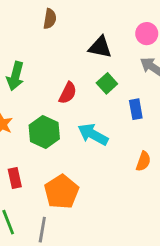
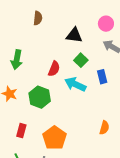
cyan arrow: (93, 134) -> (75, 84), moved
orange semicircle: (143, 161) -> (104, 128), moved
red rectangle: (15, 178) -> (21, 131), turned 32

